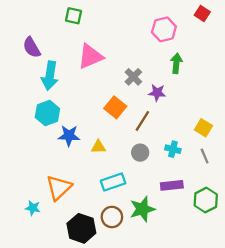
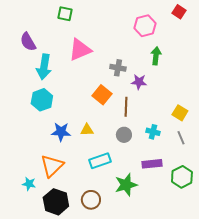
gray cross: (133, 77) -> (118, 68), turned -35
brown line: (142, 121) -> (126, 107), turned -30
blue star: (69, 136) -> (61, 132), moved
brown circle: (112, 217) -> (91, 200), moved
black hexagon: (81, 228) -> (56, 202), moved

